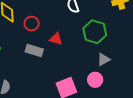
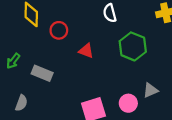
gray rectangle: (34, 50) -> (42, 73), moved
gray triangle: (104, 60) -> (150, 90), moved

